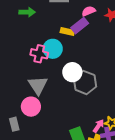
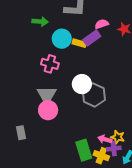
cyan circle: (53, 49) -> (62, 39), moved
pink circle: (31, 107) -> (48, 110), moved
pink arrow: (98, 126) -> (105, 139), turned -112

